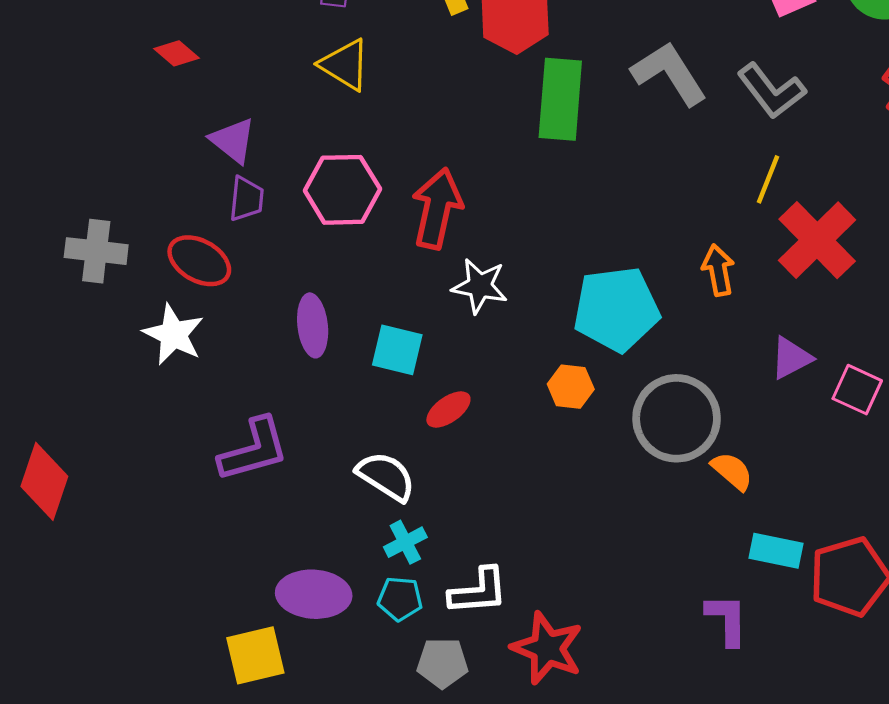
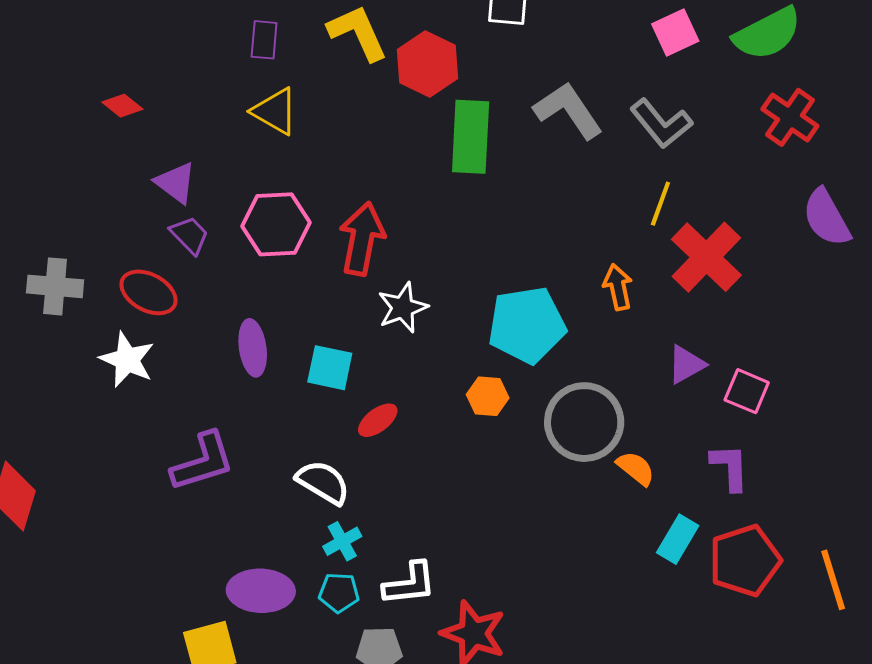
purple trapezoid: (246, 199) -> (189, 235), turned -48
white star: (480, 286) -> (403, 308), turned -30
cyan rectangle: (776, 551) -> (678, 539), turned -69
purple L-shape: (727, 619) -> (730, 467), moved

